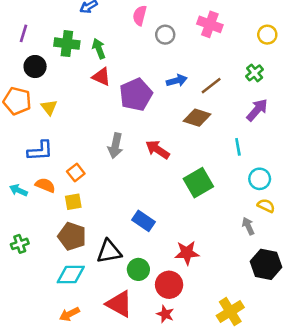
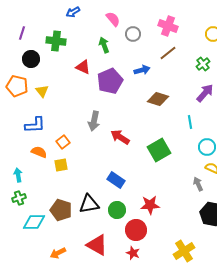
pink semicircle: (140, 15) -> (113, 19), turned 126
green arrow: (99, 49) -> (104, 45), moved
brown line: (211, 86) -> (168, 53), moved
red arrow: (158, 149) -> (120, 137), moved
cyan arrow: (18, 190) -> (18, 175), moved, turned 56
brown pentagon: (72, 236) -> (61, 210), moved
green circle: (138, 269) -> (117, 210), moved
cyan diamond: (71, 275) -> (34, 222), moved

